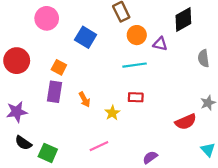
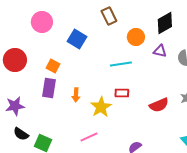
orange circle: (137, 35) -> (136, 37), moved
purple triangle: (160, 44) -> (160, 51), moved
orange arrow: (84, 100) -> (76, 95), turned 32
yellow star: (112, 113) -> (101, 107), size x1.5
red semicircle: (186, 122) -> (159, 105), moved

